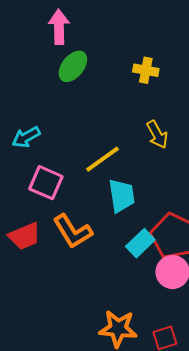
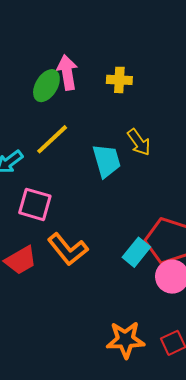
pink arrow: (59, 27) -> (67, 72), moved
yellow line: (102, 159) -> (52, 139), moved
cyan trapezoid: (122, 196) -> (107, 161), moved

